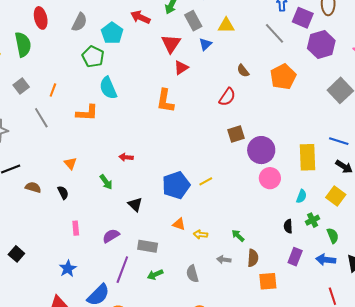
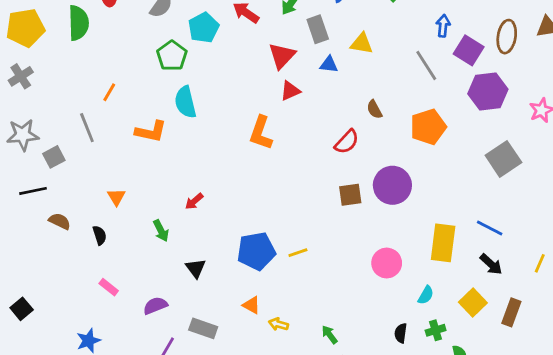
blue triangle: (205, 44) -> (329, 65), turned 40
gray square: (21, 86) -> (54, 157), moved
purple circle: (261, 150) -> (392, 185), moved
red arrow: (126, 157) -> (194, 201), turned -56
pink rectangle: (76, 228) -> (109, 287), turned -56

